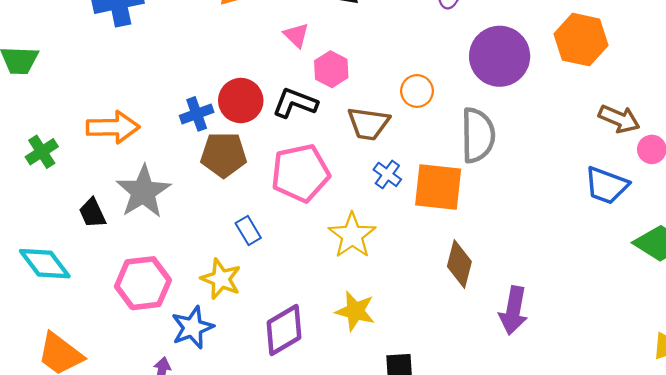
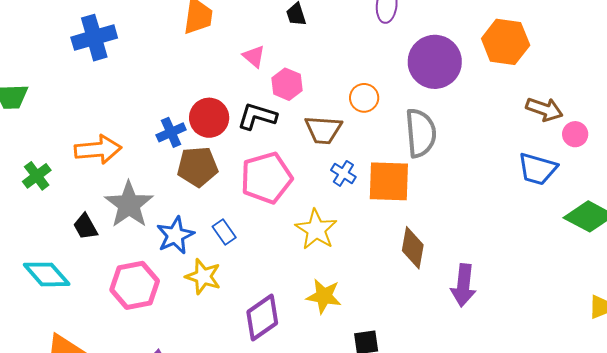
blue star: (192, 327) -> (175, 235), moved

